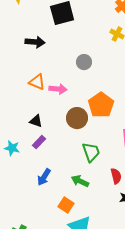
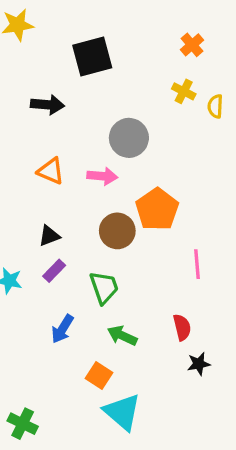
gray circle: (84, 62) -> (129, 138), size x1.5
pink arrow: (58, 89) -> (102, 176), moved
black triangle: (36, 121) -> (49, 236), turned -40
green trapezoid: (91, 152) -> (104, 287), moved

